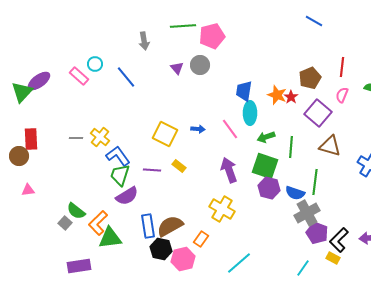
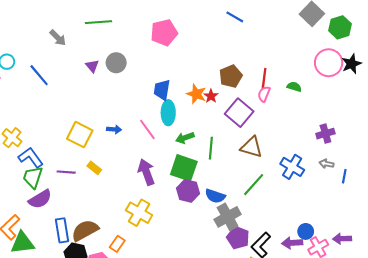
pink pentagon: (212, 36) -> (164, 33), moved
gray arrow: (144, 41) -> (58, 38), turned -36
red line: (342, 67) -> (264, 78), moved
green line: (315, 182) -> (254, 185), moved, turned 35

